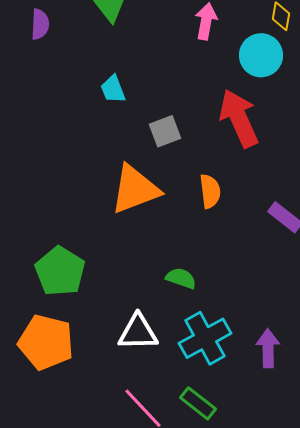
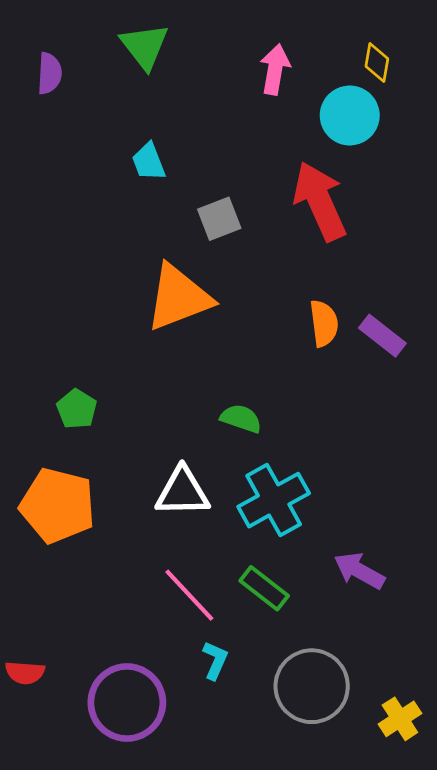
orange semicircle: (210, 191) -> (324, 323), moved
green pentagon: (60, 271) -> (77, 409), size x0.6
purple arrow: (268, 348) -> (359, 571), moved, turned -60

